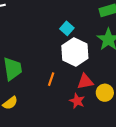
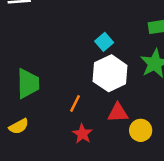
red star: (77, 101) -> (82, 134), moved

